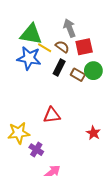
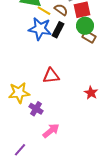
blue star: (29, 58) -> (40, 29), moved
green circle: (93, 71) -> (85, 26), moved
brown rectangle: (78, 75) -> (89, 37), moved

